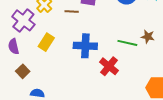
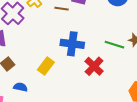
yellow rectangle: (46, 42) -> (46, 66), moved

